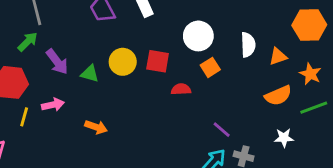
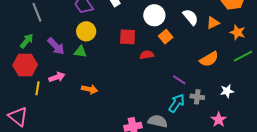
green arrow: (28, 42) -> (27, 41), moved
white semicircle: (248, 45) -> (191, 17), turned -30
yellow circle: (123, 62) -> (86, 31), moved
orange semicircle: (278, 96) -> (209, 59), moved
white star: (284, 138) -> (227, 91), moved

